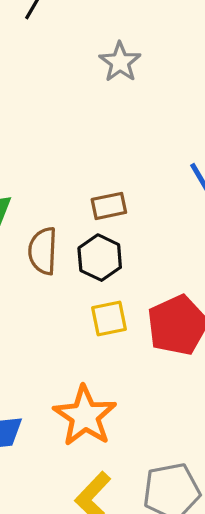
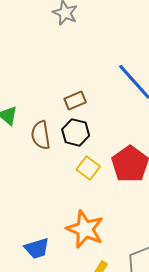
yellow square: (109, 318) -> (88, 168), turned -30

